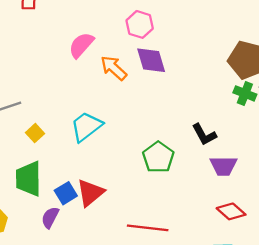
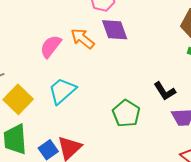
pink semicircle: (81, 45) -> (51, 46), moved
yellow square: (35, 133) -> (18, 99), size x1.8

